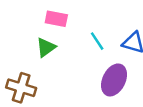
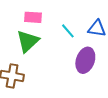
green triangle: (46, 47) -> (28, 41), size x1.4

